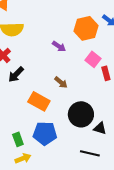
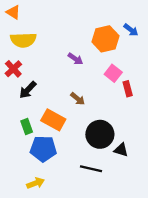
blue pentagon: (45, 133) -> (43, 149), moved
green rectangle: (18, 139) -> (27, 127), moved
black line: (90, 153) -> (91, 169), moved

